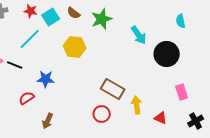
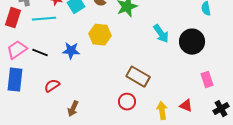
cyan arrow: (139, 35) -> (161, 34), moved
cyan line: (30, 39) -> (44, 19), moved, turned 40
blue star: (46, 79) -> (71, 51), moved
yellow arrow: (137, 105) -> (162, 111), moved

